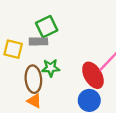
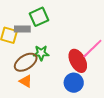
gray rectangle: (38, 41) -> (22, 29), moved
brown ellipse: (33, 79) -> (26, 62), turned 60

